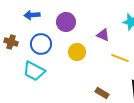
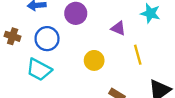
yellow circle: (77, 52) -> (94, 60), moved
yellow line: (120, 58) -> (138, 55), turned 54

